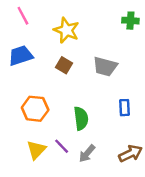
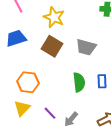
brown square: (64, 65) -> (52, 46), size x1.5
green semicircle: (81, 118) -> (79, 82), moved
yellow triangle: (36, 150) -> (22, 108), moved

